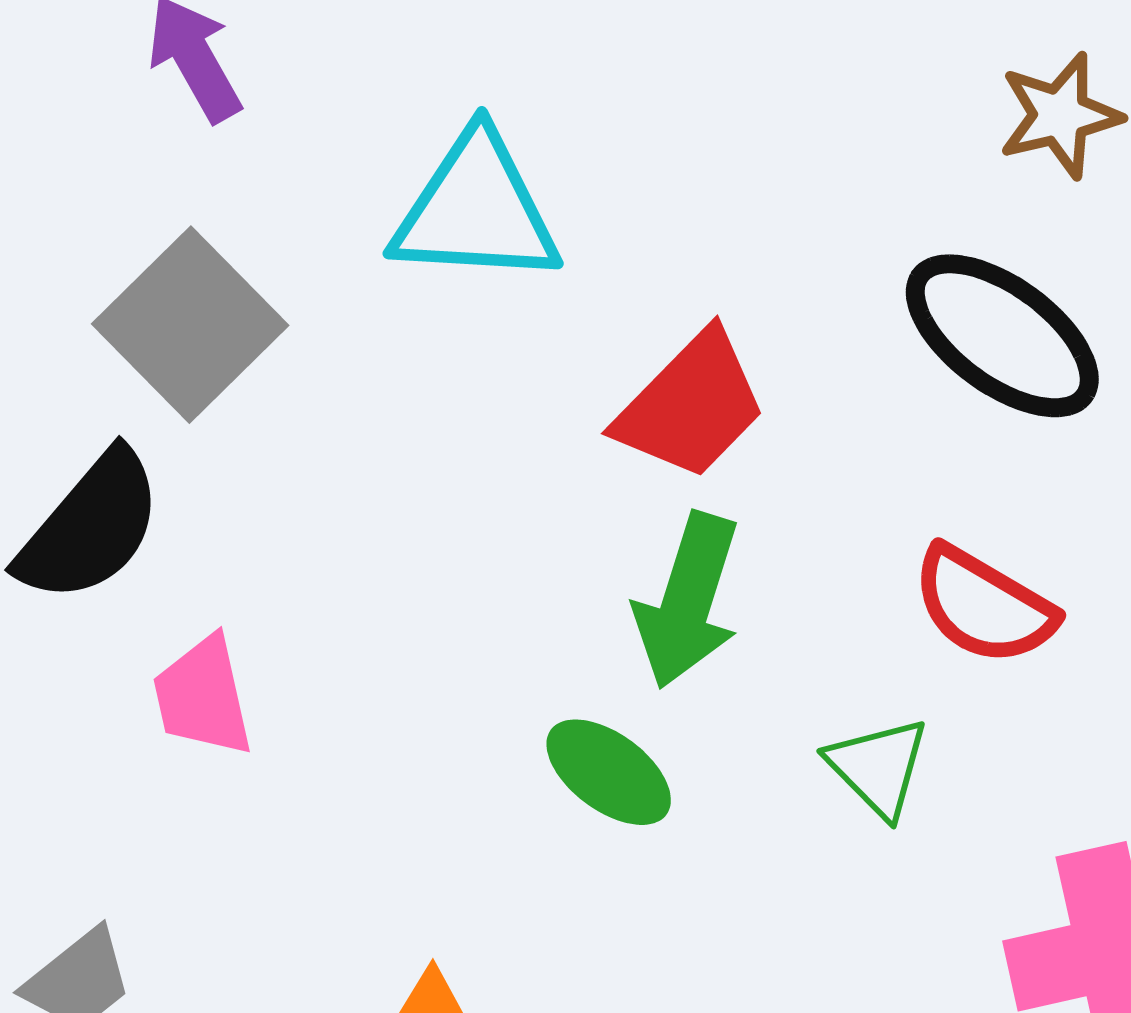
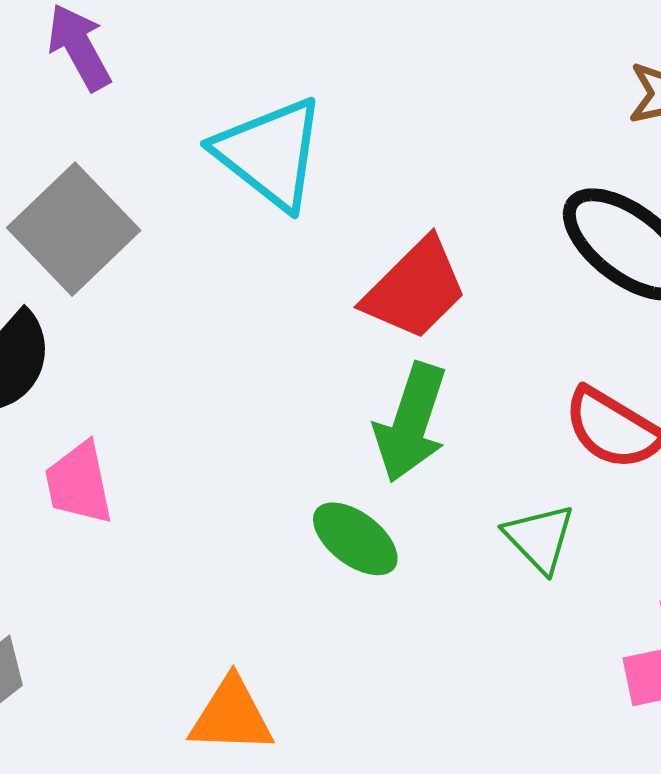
cyan triangle: (476, 210) -> (270, 153), turned 34

